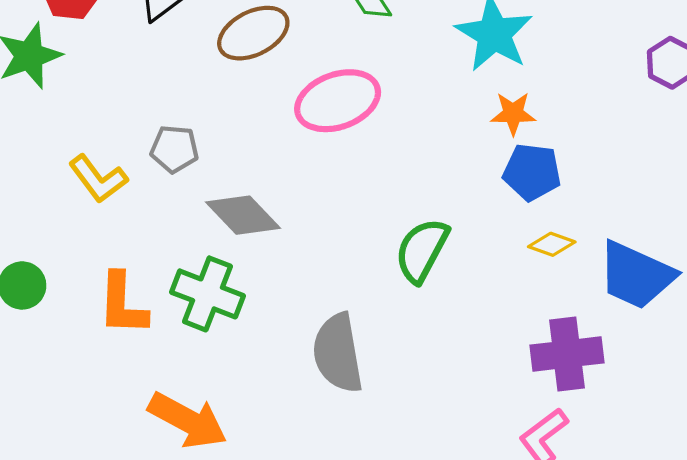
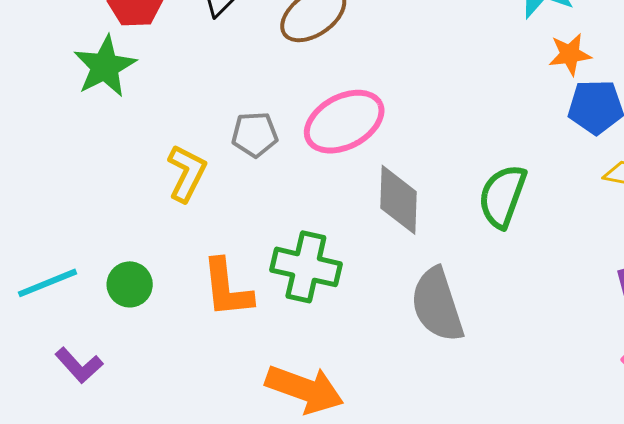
pink ellipse: (338, 101) -> (344, 122), moved
yellow L-shape: (98, 179) -> (187, 173), turned -108
gray diamond: (243, 215) -> (398, 200), moved, turned 54

